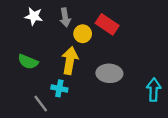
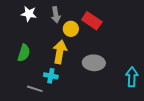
green semicircle: (28, 62) -> (24, 53), turned -96
gray line: (41, 104) -> (35, 89), turned -35

